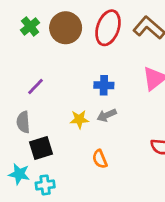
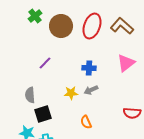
green cross: (30, 26) -> (35, 16), moved
purple line: (36, 87) -> (45, 63), moved

